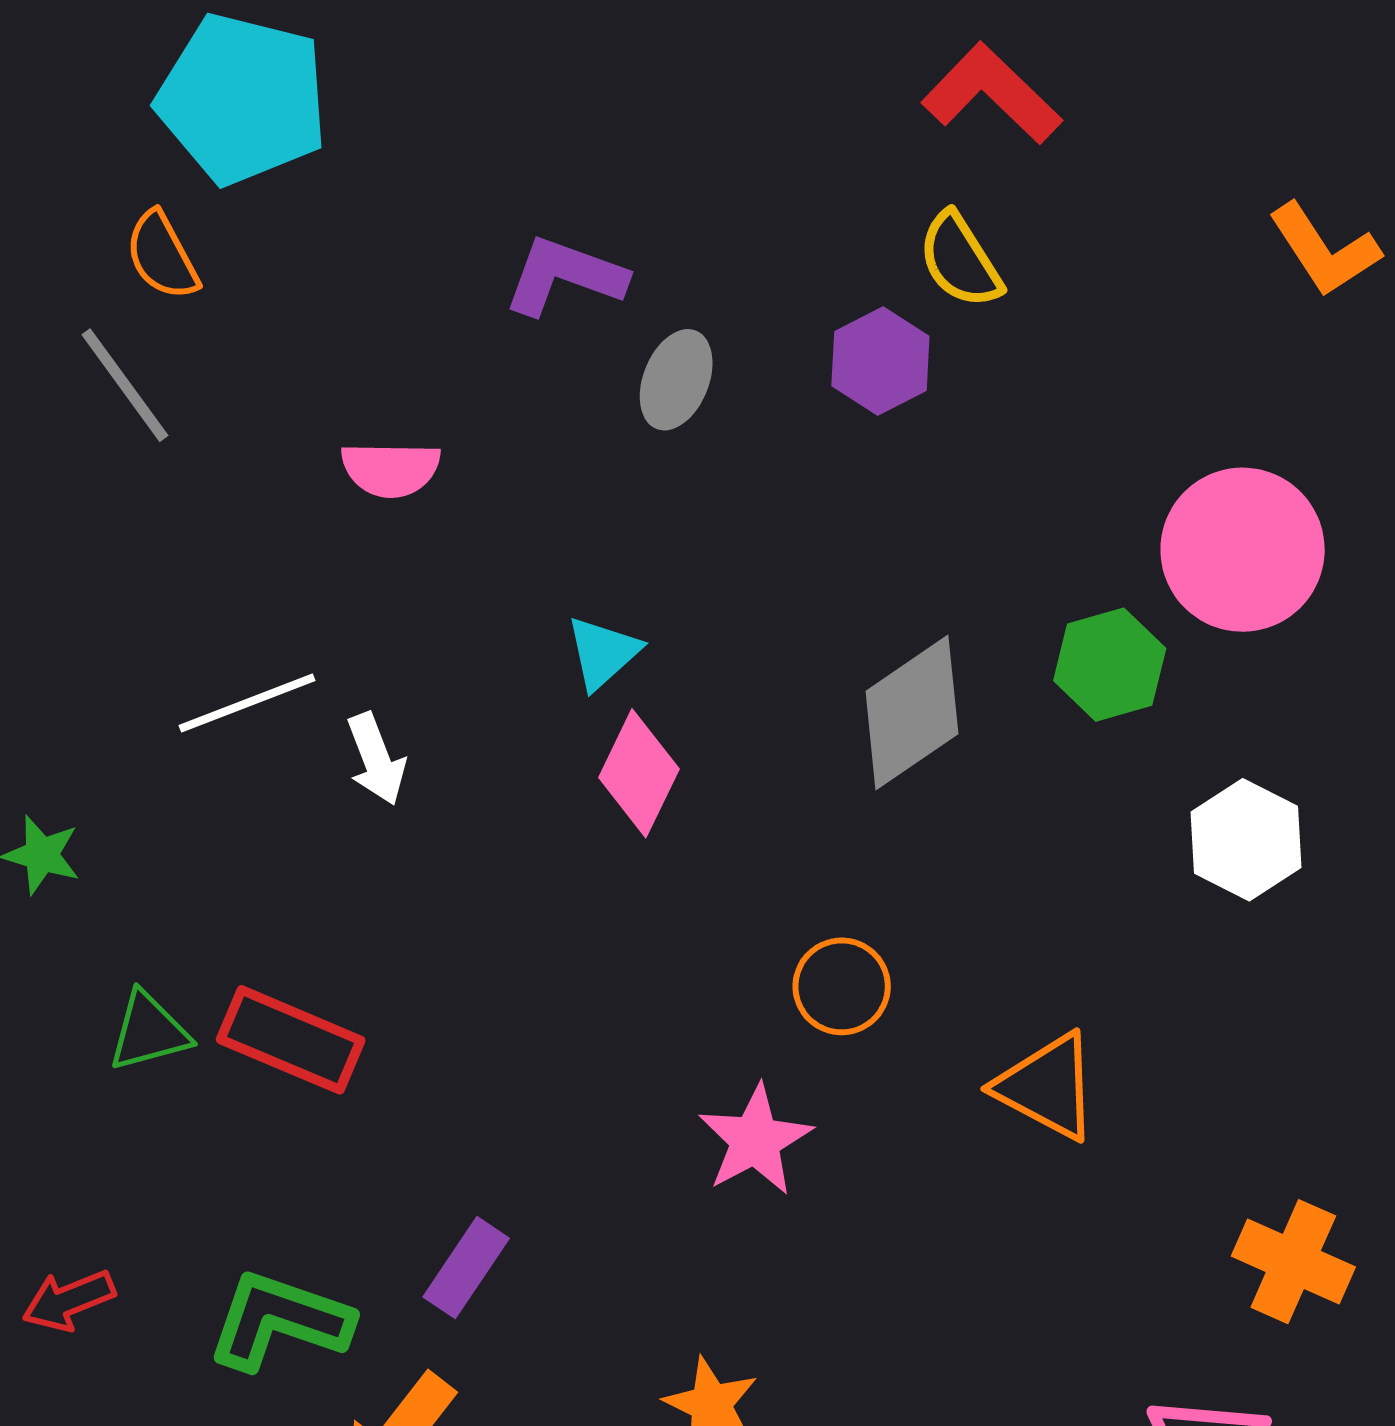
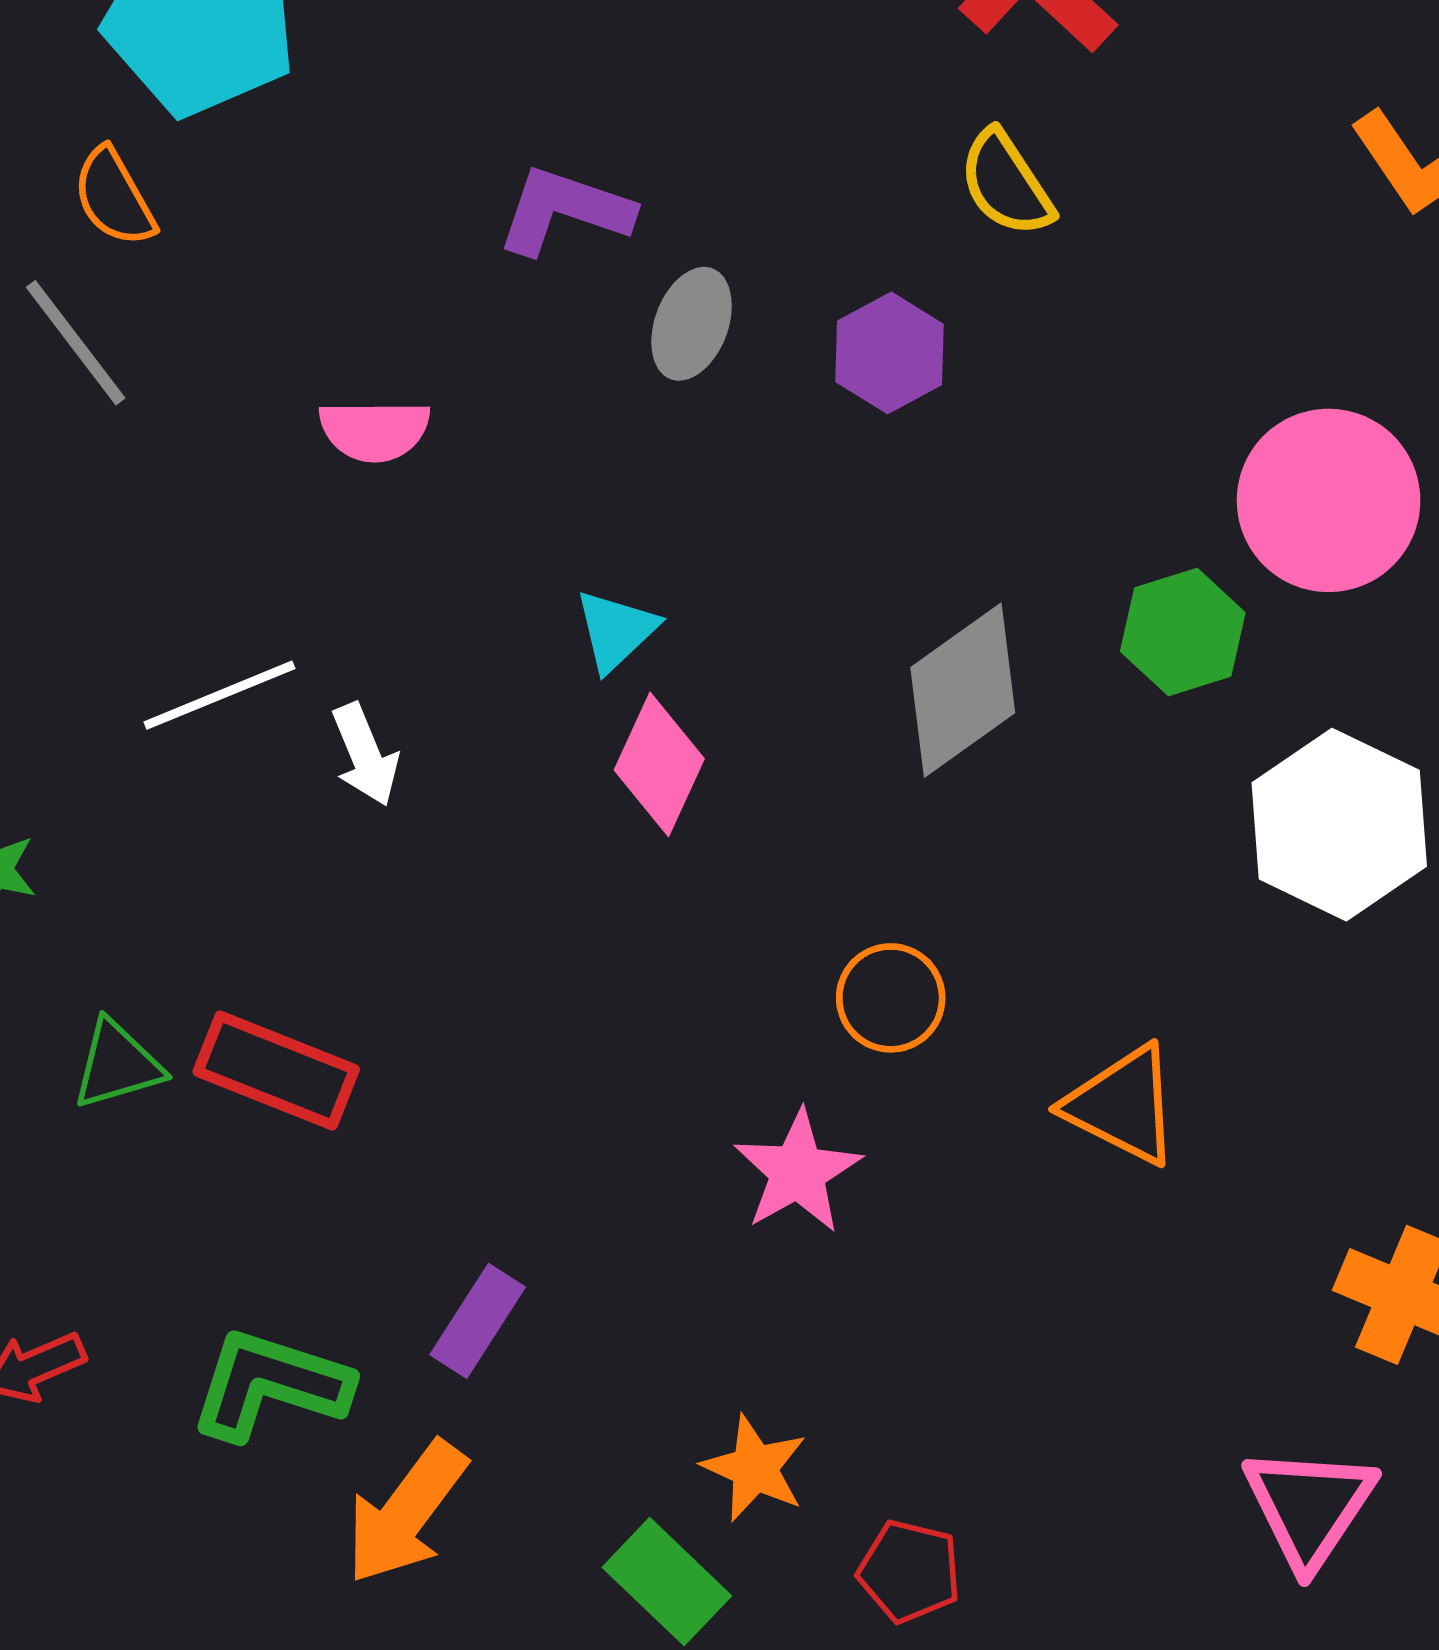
purple hexagon: (880, 361) -> (890, 353), moved
white hexagon: (1246, 840) -> (1339, 825), size x1.4

